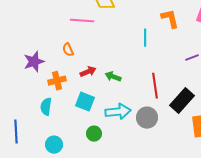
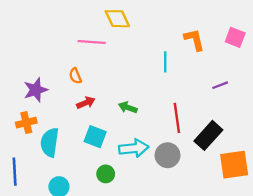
red arrow: (88, 72) -> (86, 103), moved
orange cross: (57, 81) -> (26, 123), moved
cyan semicircle: (46, 107) -> (50, 142), size x1.4

